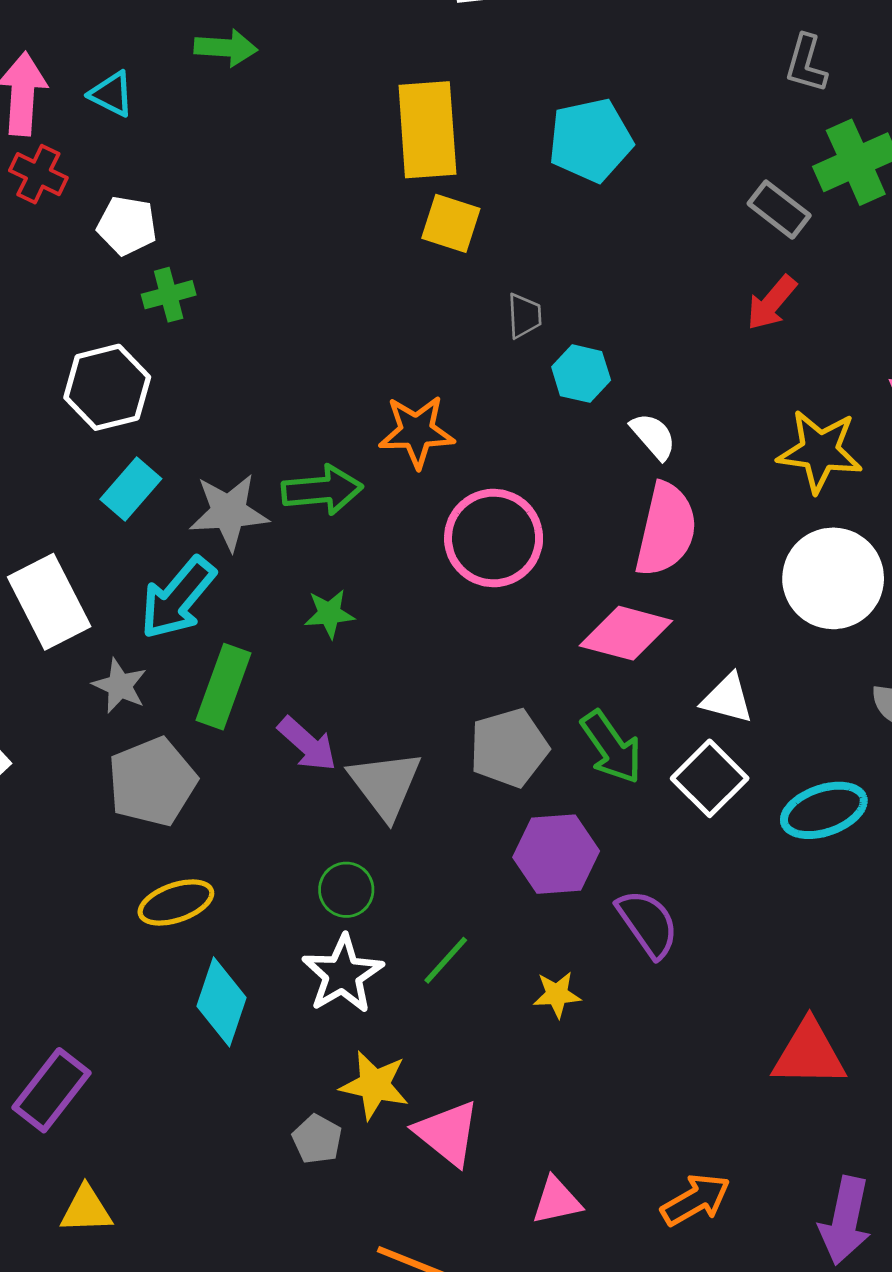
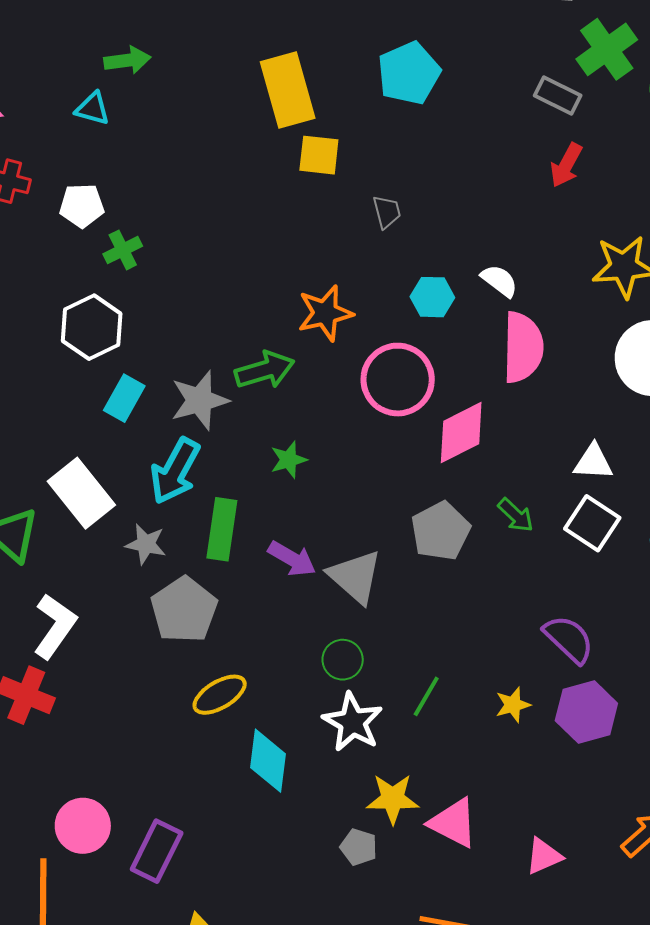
cyan triangle: (112, 94) -> (93, 109), moved
cyan hexagon: (581, 374) -> (432, 297), moved
pink diamond: (626, 633) -> (461, 433), moved, turned -30
green arrow: (611, 747) -> (516, 515), size x0.7
purple hexagon: (556, 854) -> (586, 712), moved

